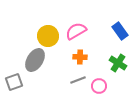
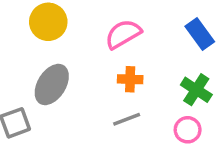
yellow circle: (48, 36) -> (48, 22), moved
pink circle: (99, 86) -> (188, 130), moved

